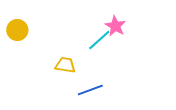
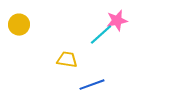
pink star: (115, 26) -> (117, 21), turned 30

